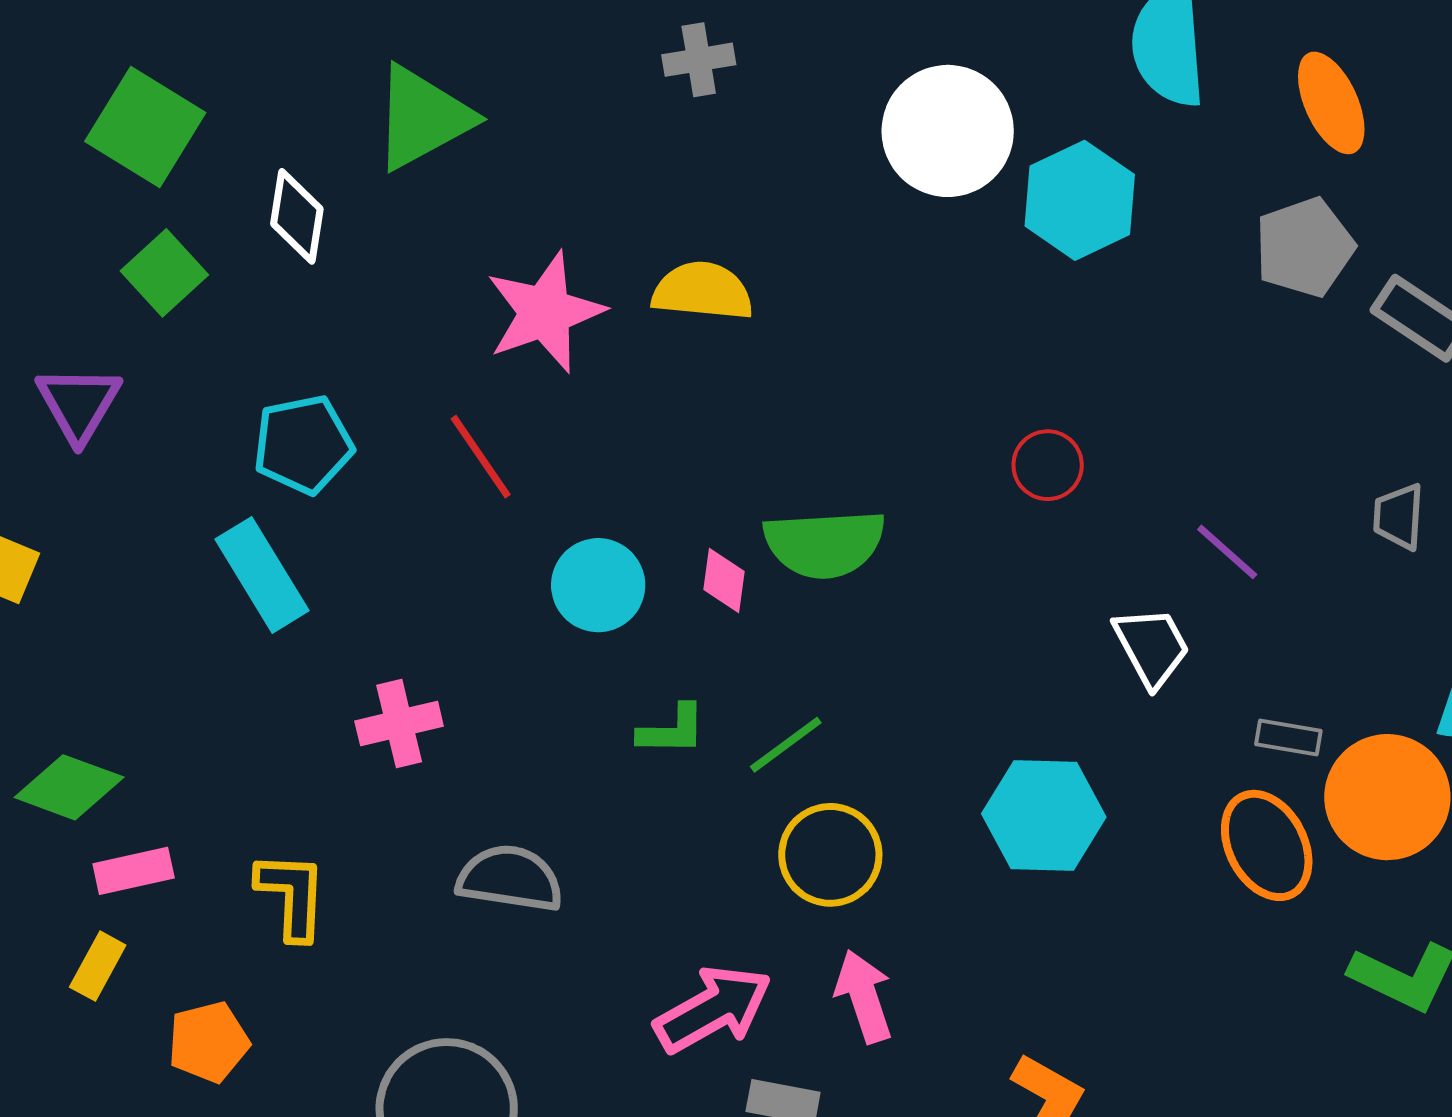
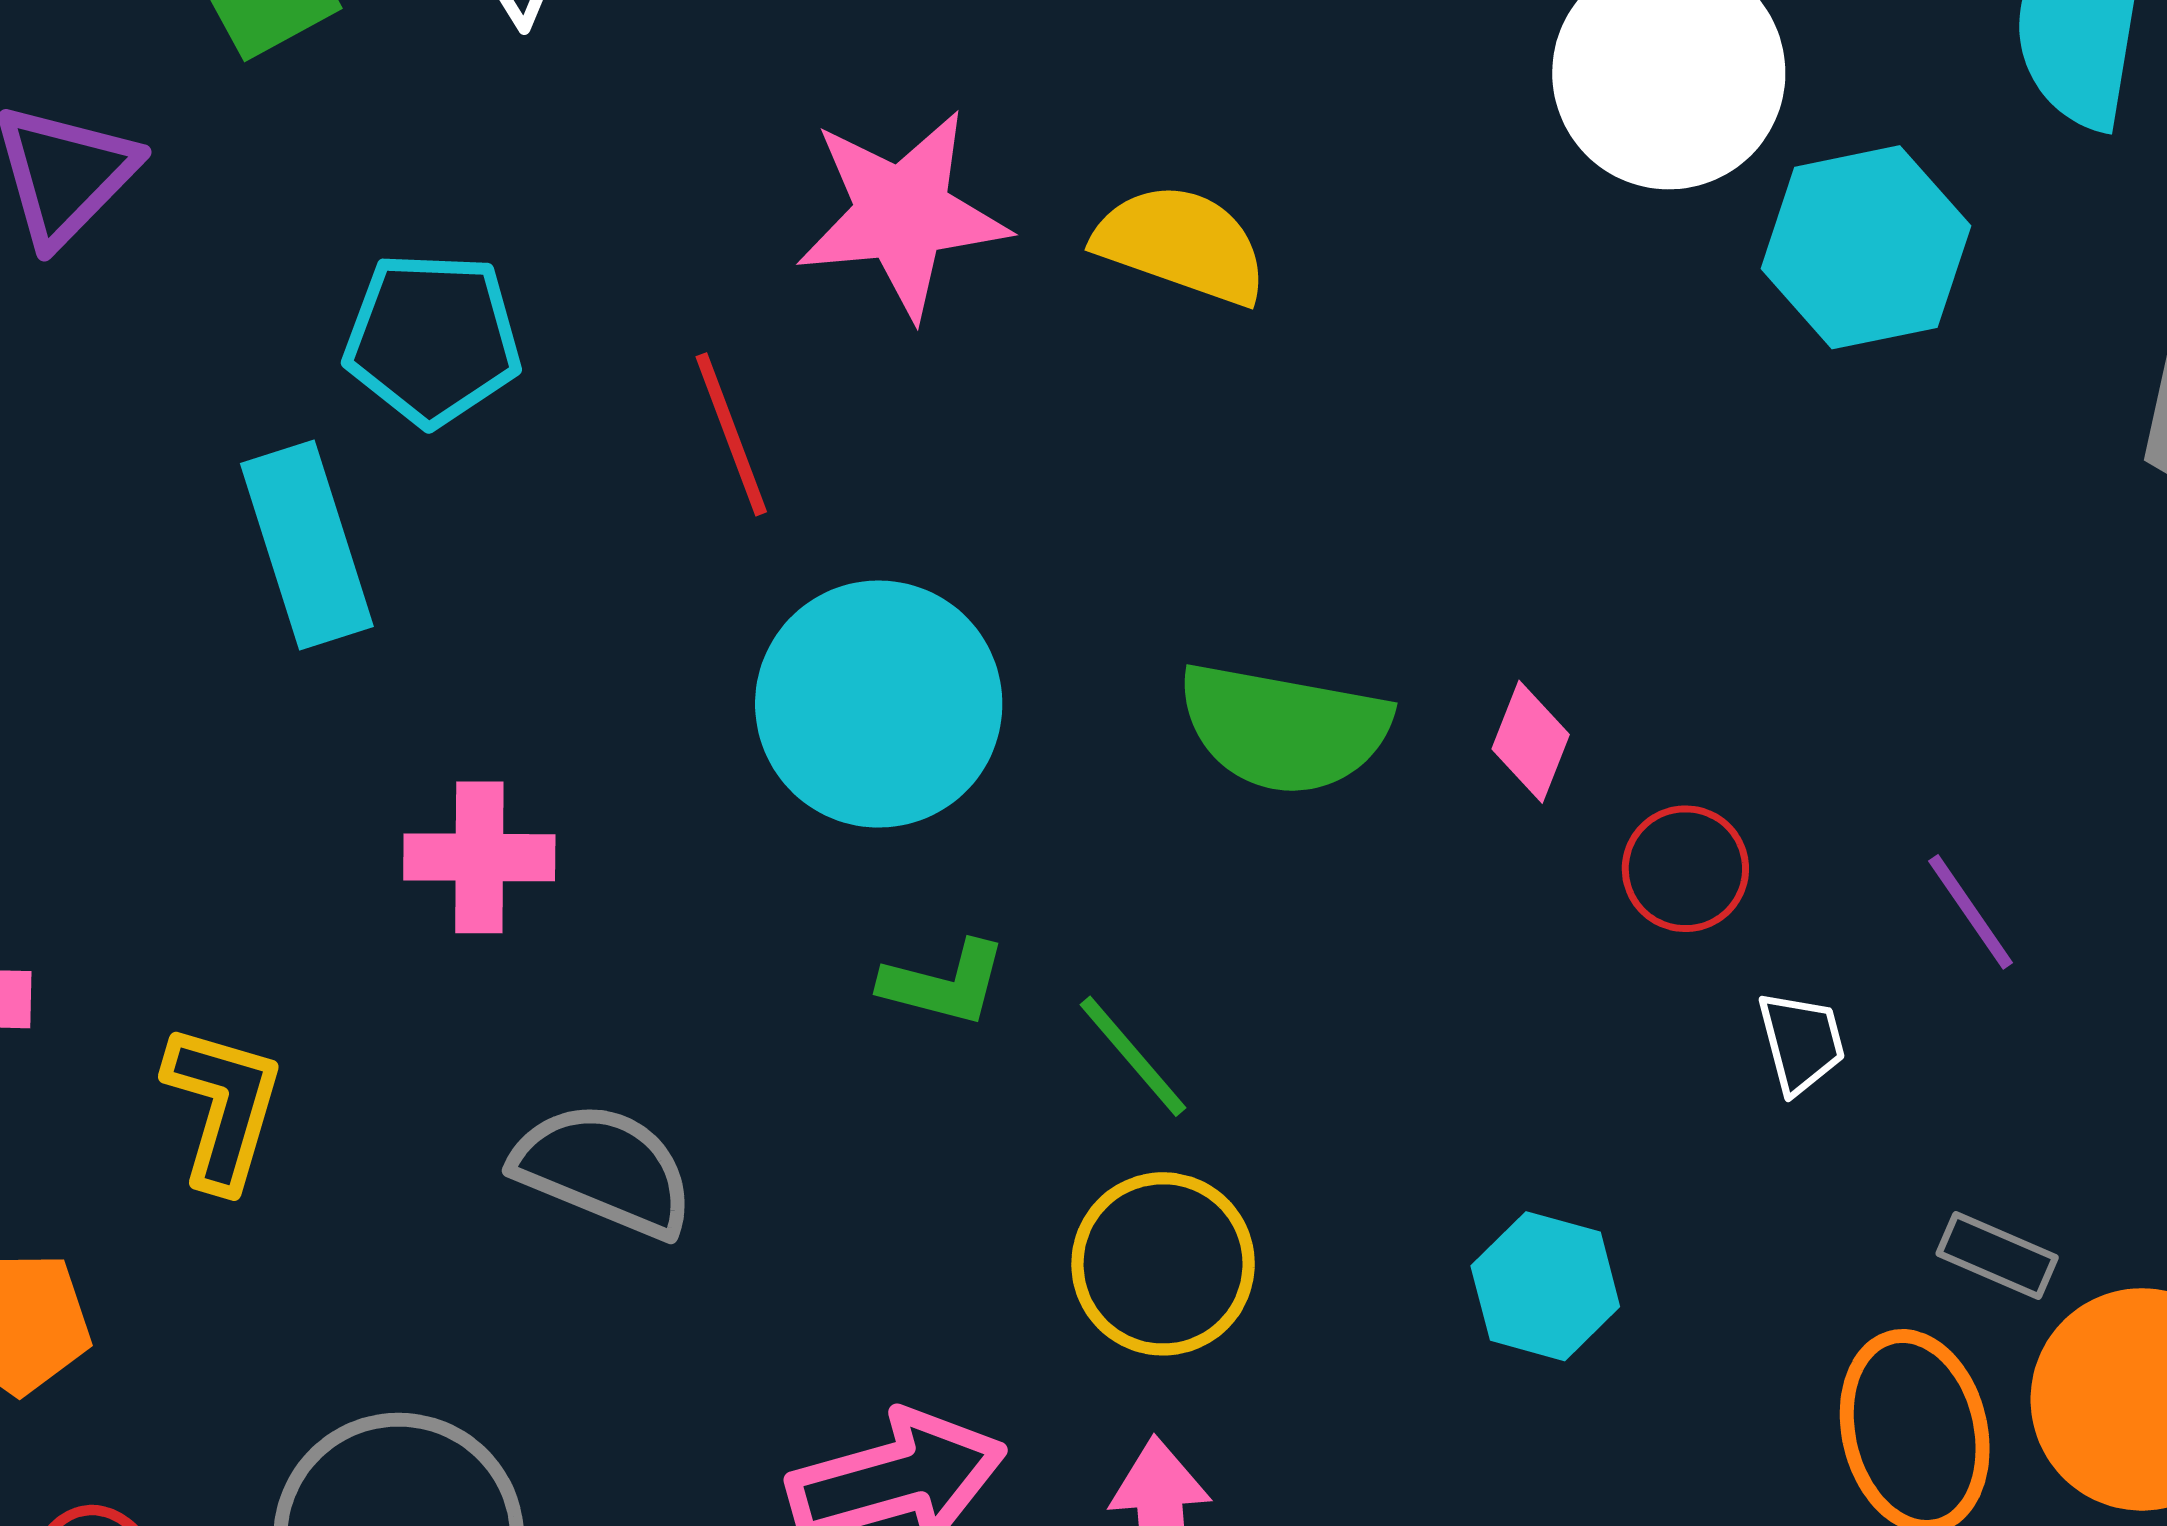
red circle: (1048, 465) -> (1685, 869), moved
pink diamond: (724, 581) -> (1531, 742), moved
cyan circle: (598, 585) -> (879, 704), size x1.5
white trapezoid: (1152, 647) -> (1801, 1042), size x0.7
green line: (786, 745) -> (1133, 1056), turned 72
cyan hexagon: (1044, 815) -> (1545, 1286), size x0.7

